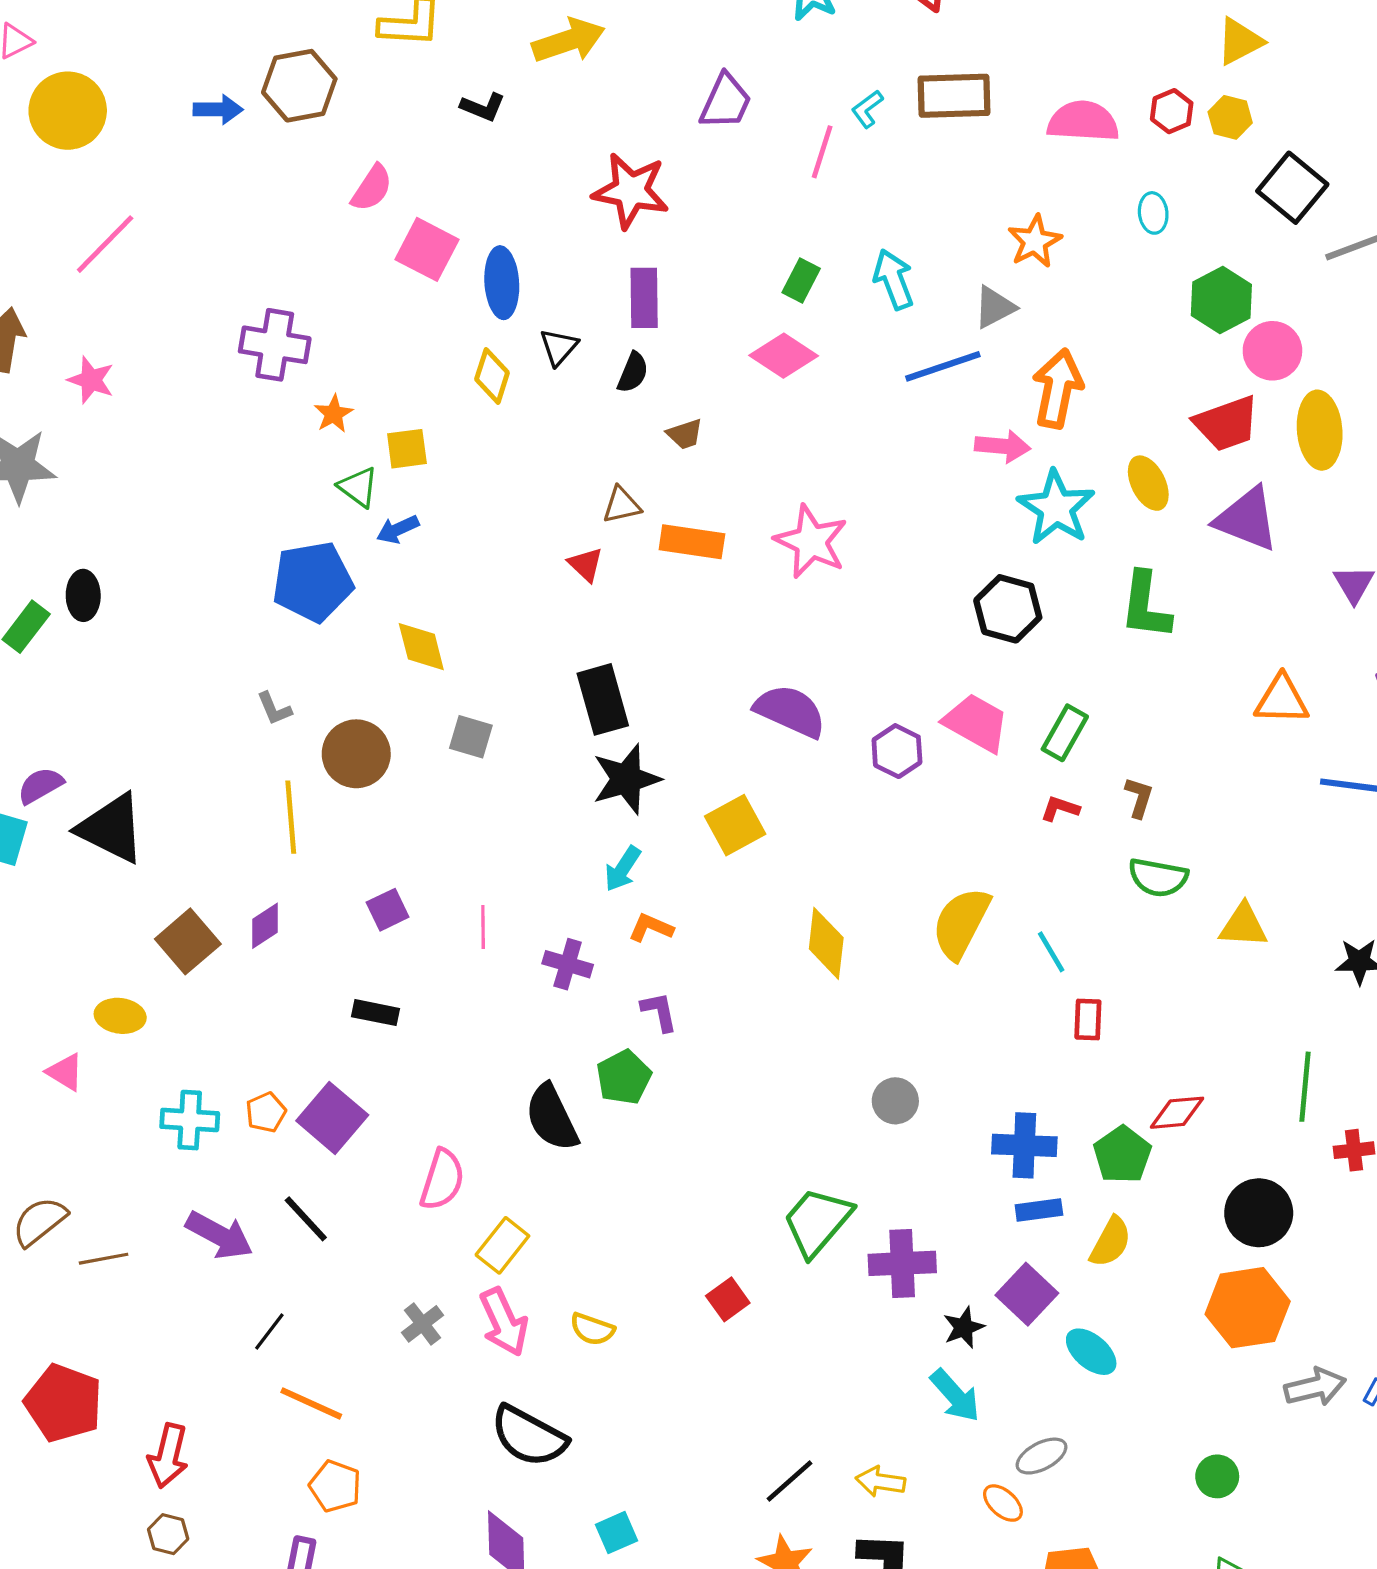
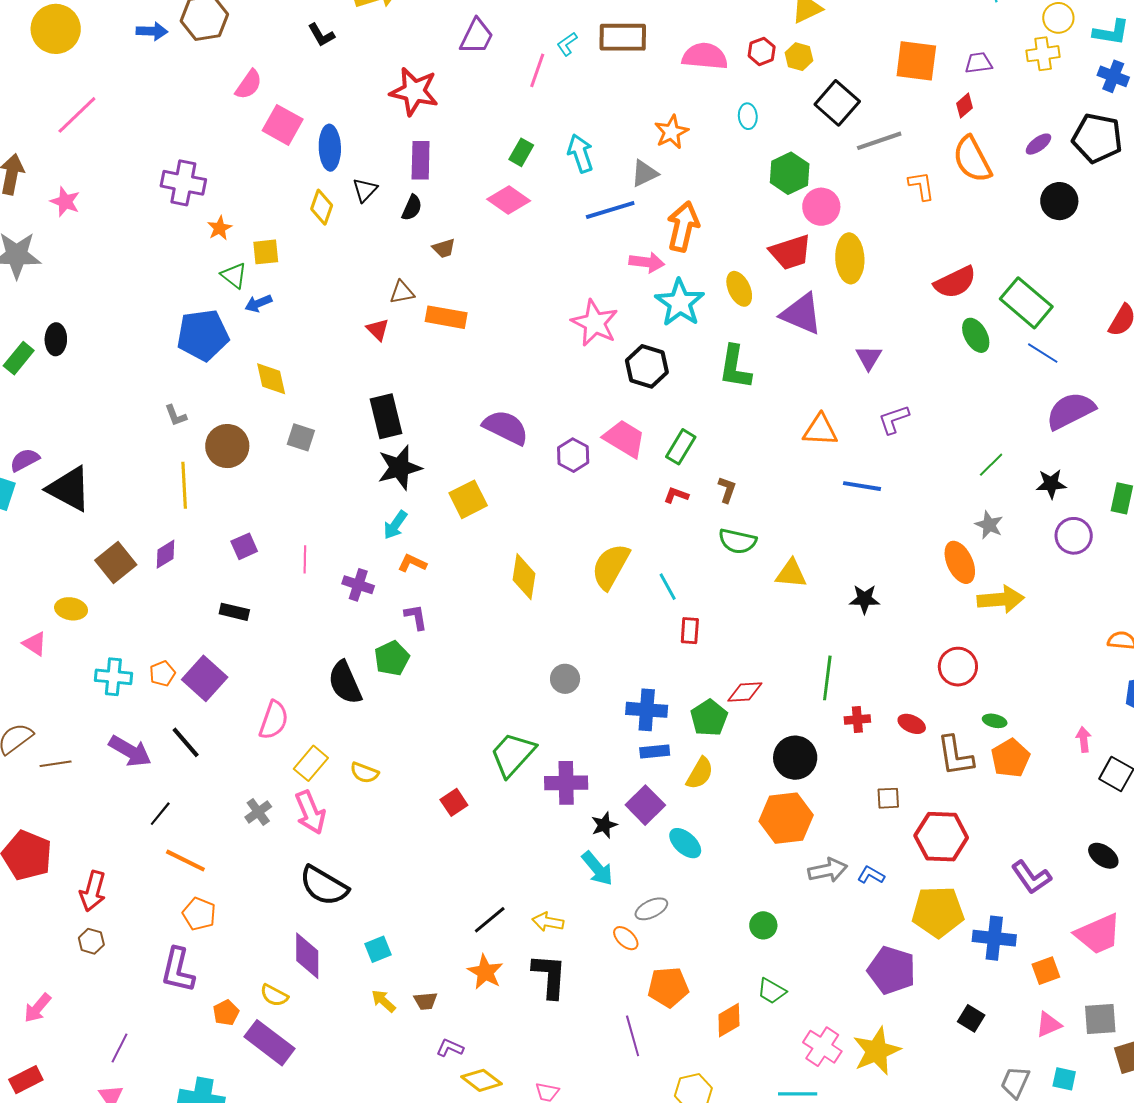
black L-shape: (483, 107) -> (321, 35), turned 36
pink star: (811, 542) -> (595, 323), moved
yellow semicircle: (592, 1329) -> (364, 773), moved

